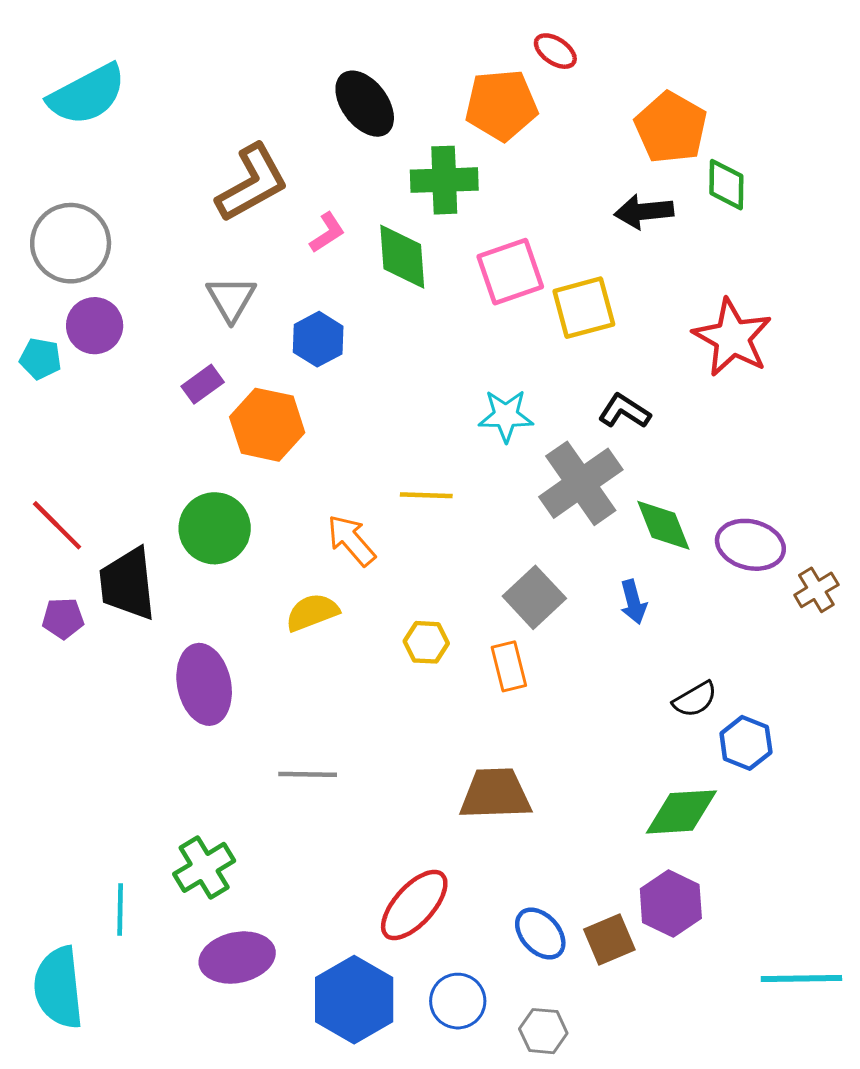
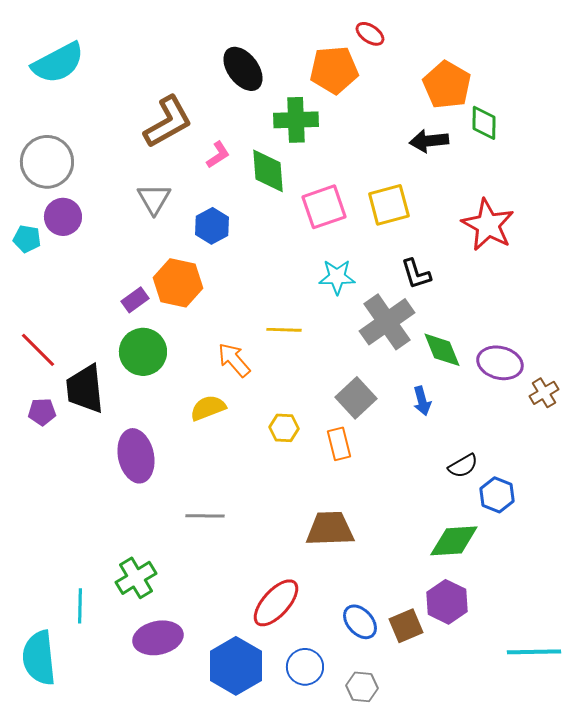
pink square: (510, 272) -> (324, 207), moved
purple rectangle: (203, 384) -> (135, 300), moved
black L-shape: (624, 411) -> (416, 274), turned -140

